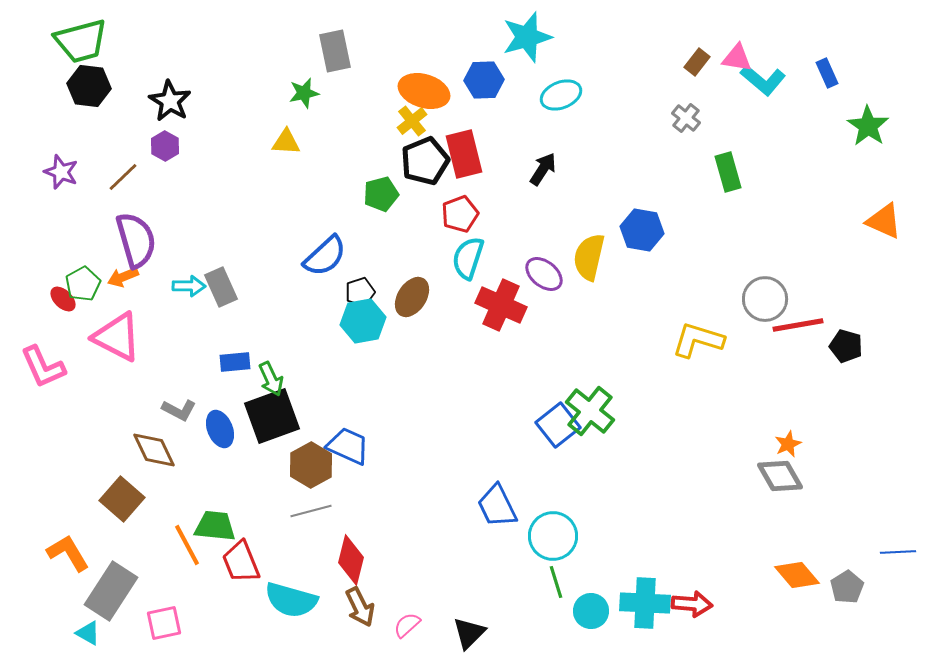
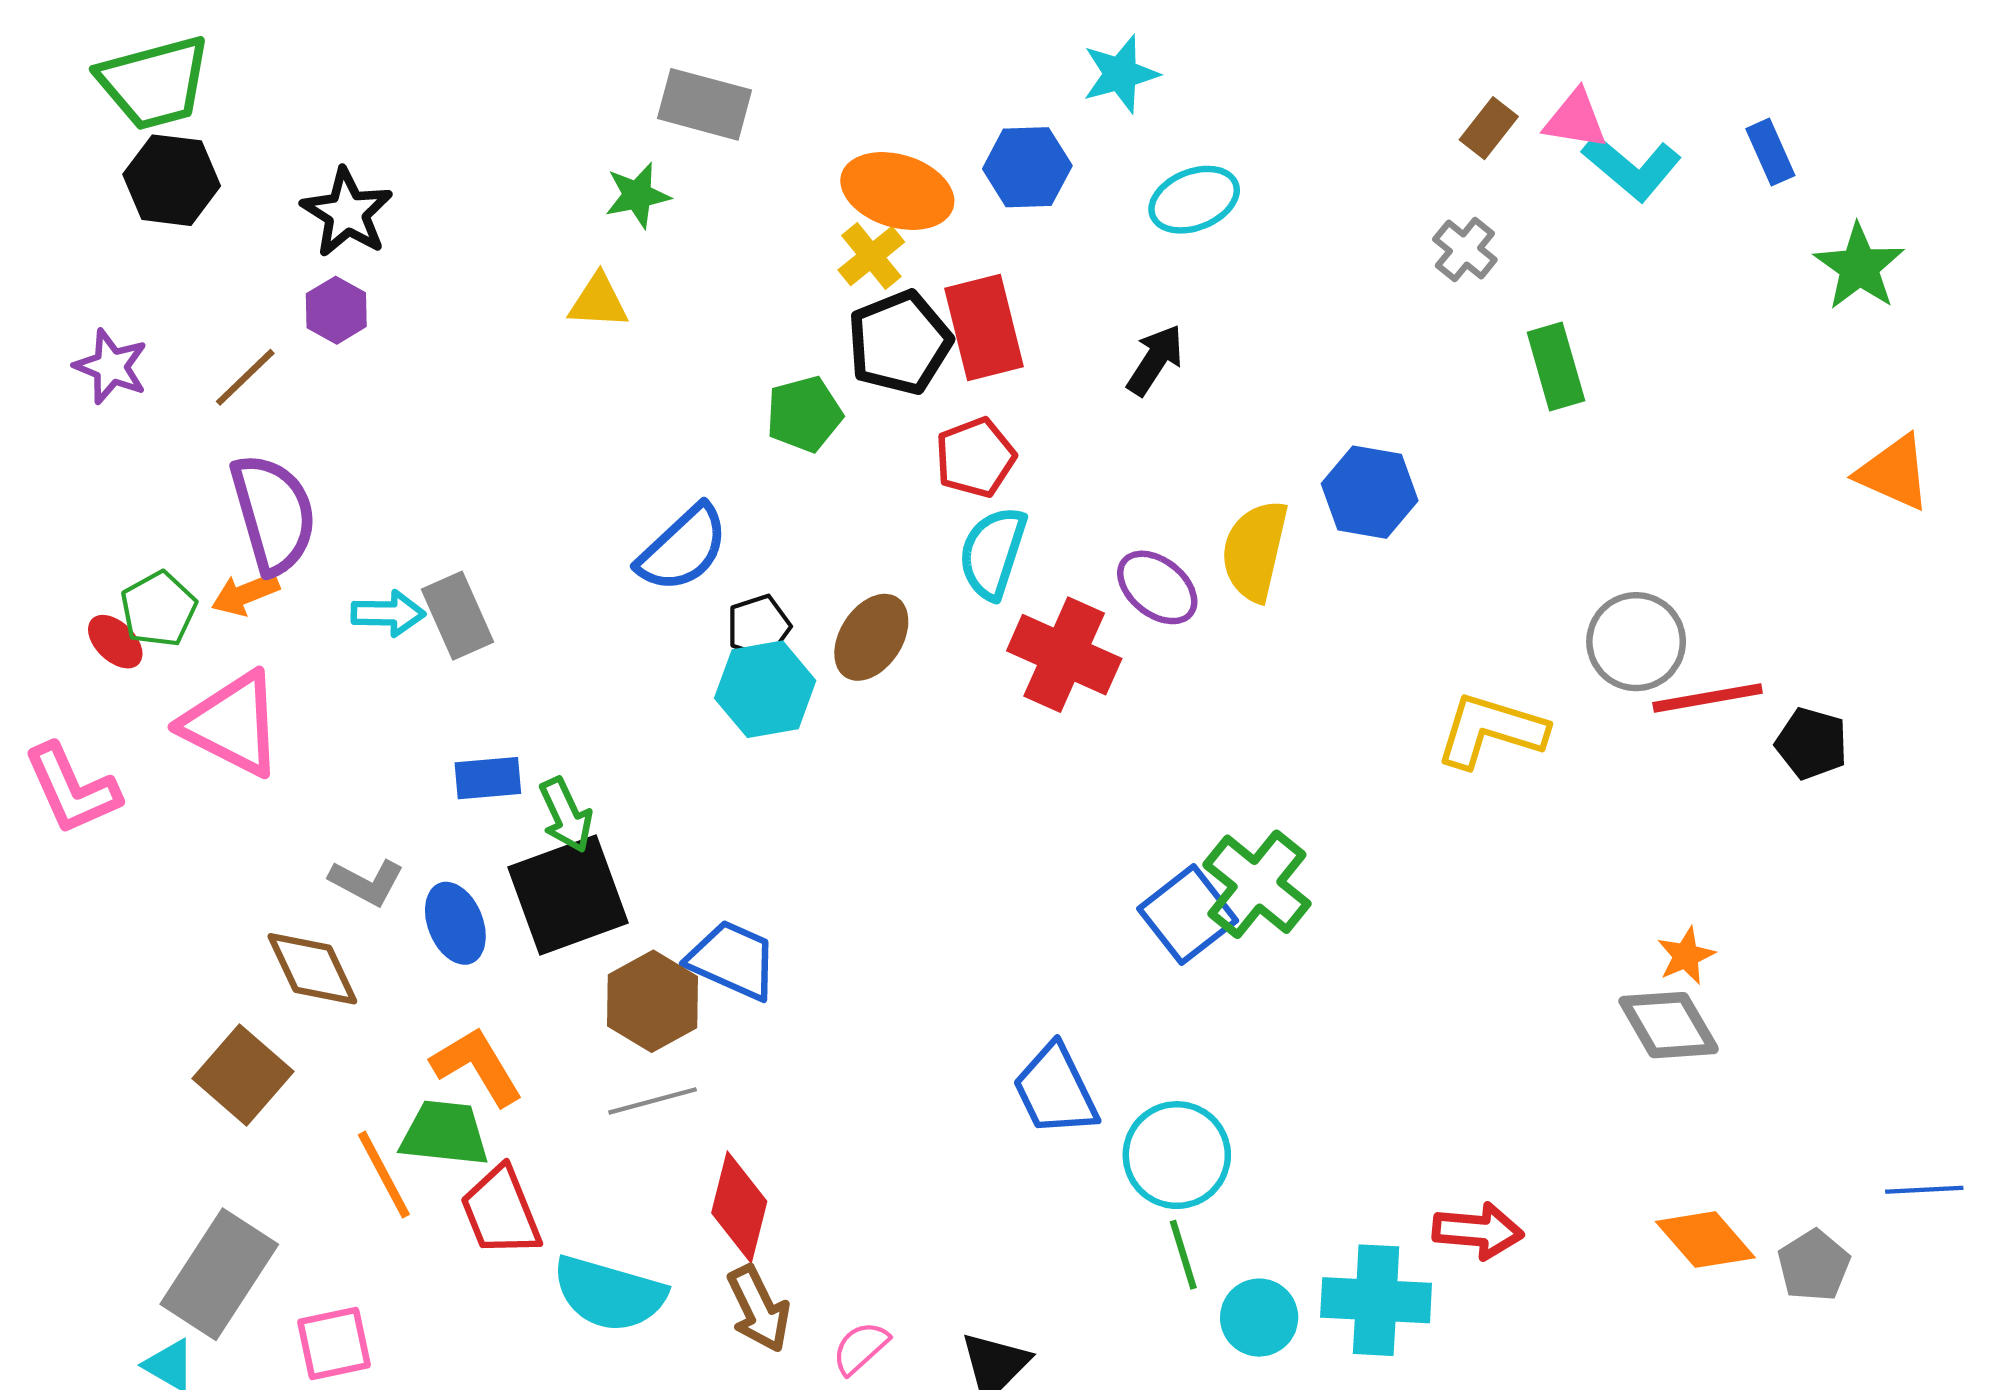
cyan star: (527, 37) -> (1120, 74), size x0.7
gray rectangle: (335, 51) -> (705, 104), turned -63
orange L-shape: (68, 553) -> (477, 1066), moved
red arrow: (692, 604) -> (1478, 1231), moved

